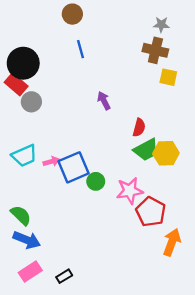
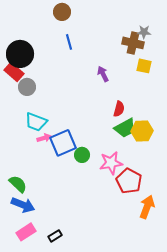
gray star: (161, 25) -> (144, 32), moved
purple arrow: (104, 101) -> (103, 74), moved
cyan trapezoid: (24, 156) -> (36, 122), moved, turned 45

